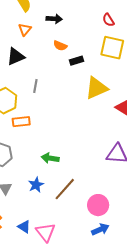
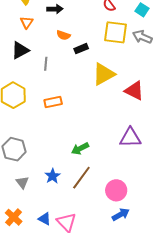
gray line: (35, 86) -> (46, 64), moved
orange rectangle: (21, 122) -> (53, 102), moved
green arrow: (50, 158) -> (80, 149), moved, turned -30

